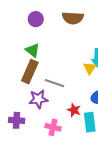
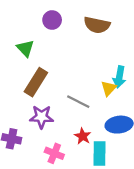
green triangle: (33, 50) -> (25, 48), moved
gray line: (54, 83) -> (78, 102), moved

